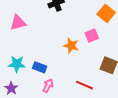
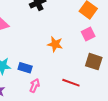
pink square: (92, 36) -> (88, 34), moved

